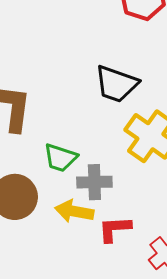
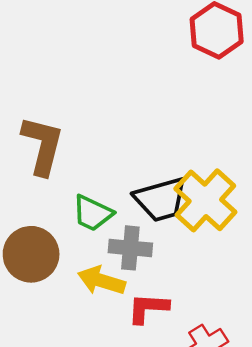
black trapezoid: (116, 84) -> (161, 199), moved, turned -42

